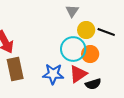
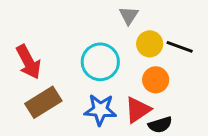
cyan circle: (73, 49) -> (100, 62), moved
brown rectangle: (15, 69) -> (43, 102), turned 70

